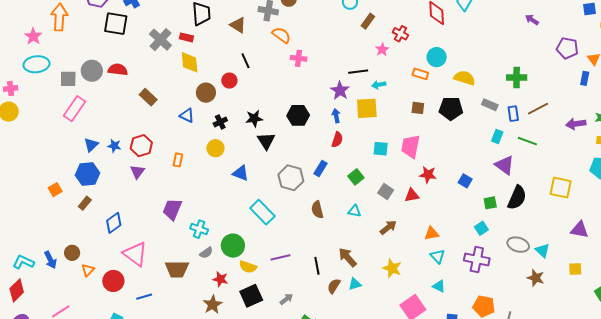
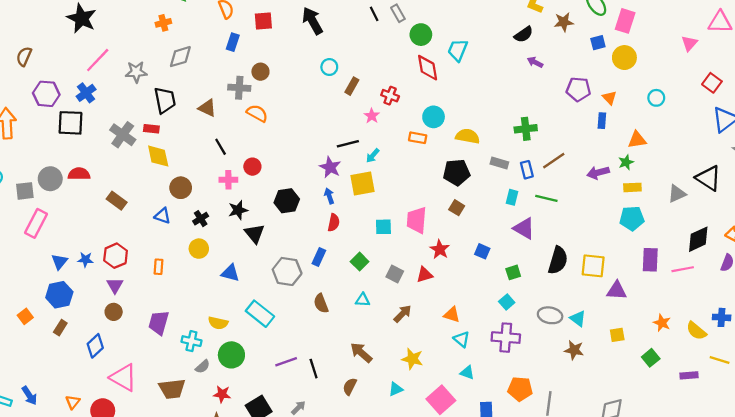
pink cross: (298, 58) -> (228, 180), moved
red circle: (229, 81) -> (252, 167), moved
cyan arrow: (379, 85) -> (373, 156), turned -32
brown square: (418, 108) -> (457, 208), moved, turned 32
red star: (428, 175) -> (440, 249), turned 30
yellow square: (561, 188) -> (593, 266), moved
black semicircle: (517, 198) -> (558, 260), moved
orange triangle: (432, 234) -> (452, 315), turned 35
brown circle: (72, 253) -> (114, 312), moved
black line: (317, 266) -> (314, 369), moved
yellow semicircle: (248, 267) -> (218, 323), moved
cyan triangle: (355, 284) -> (396, 389), moved

